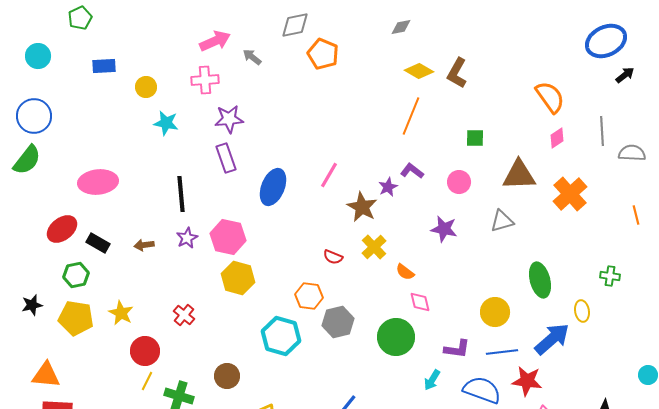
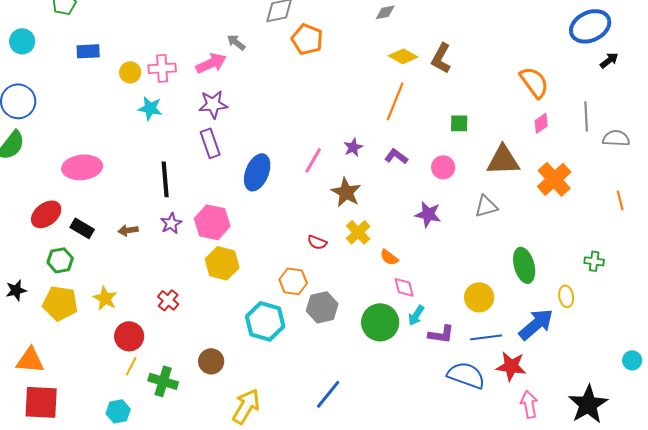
pink arrow: (215, 41) -> (211, 63), moved
pink cross: (205, 80) -> (162, 68), moved
purple star: (388, 187) -> (353, 147), moved
cyan arrow: (432, 380) -> (416, 315), moved

